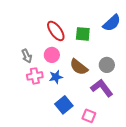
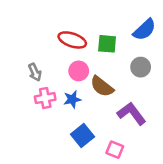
red ellipse: (56, 31) -> (72, 40), turned -35
pink circle: (52, 55) -> (79, 71), moved
gray circle: (107, 65) -> (141, 67), moved

